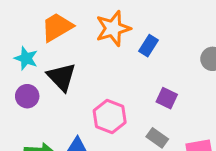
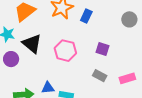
pink hexagon: (110, 116) -> (65, 51), moved

